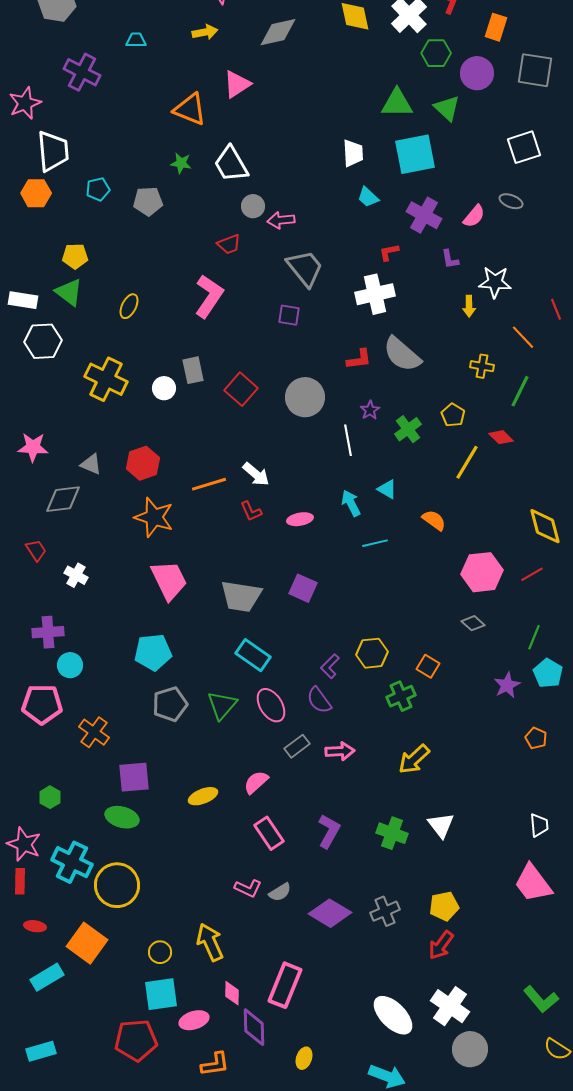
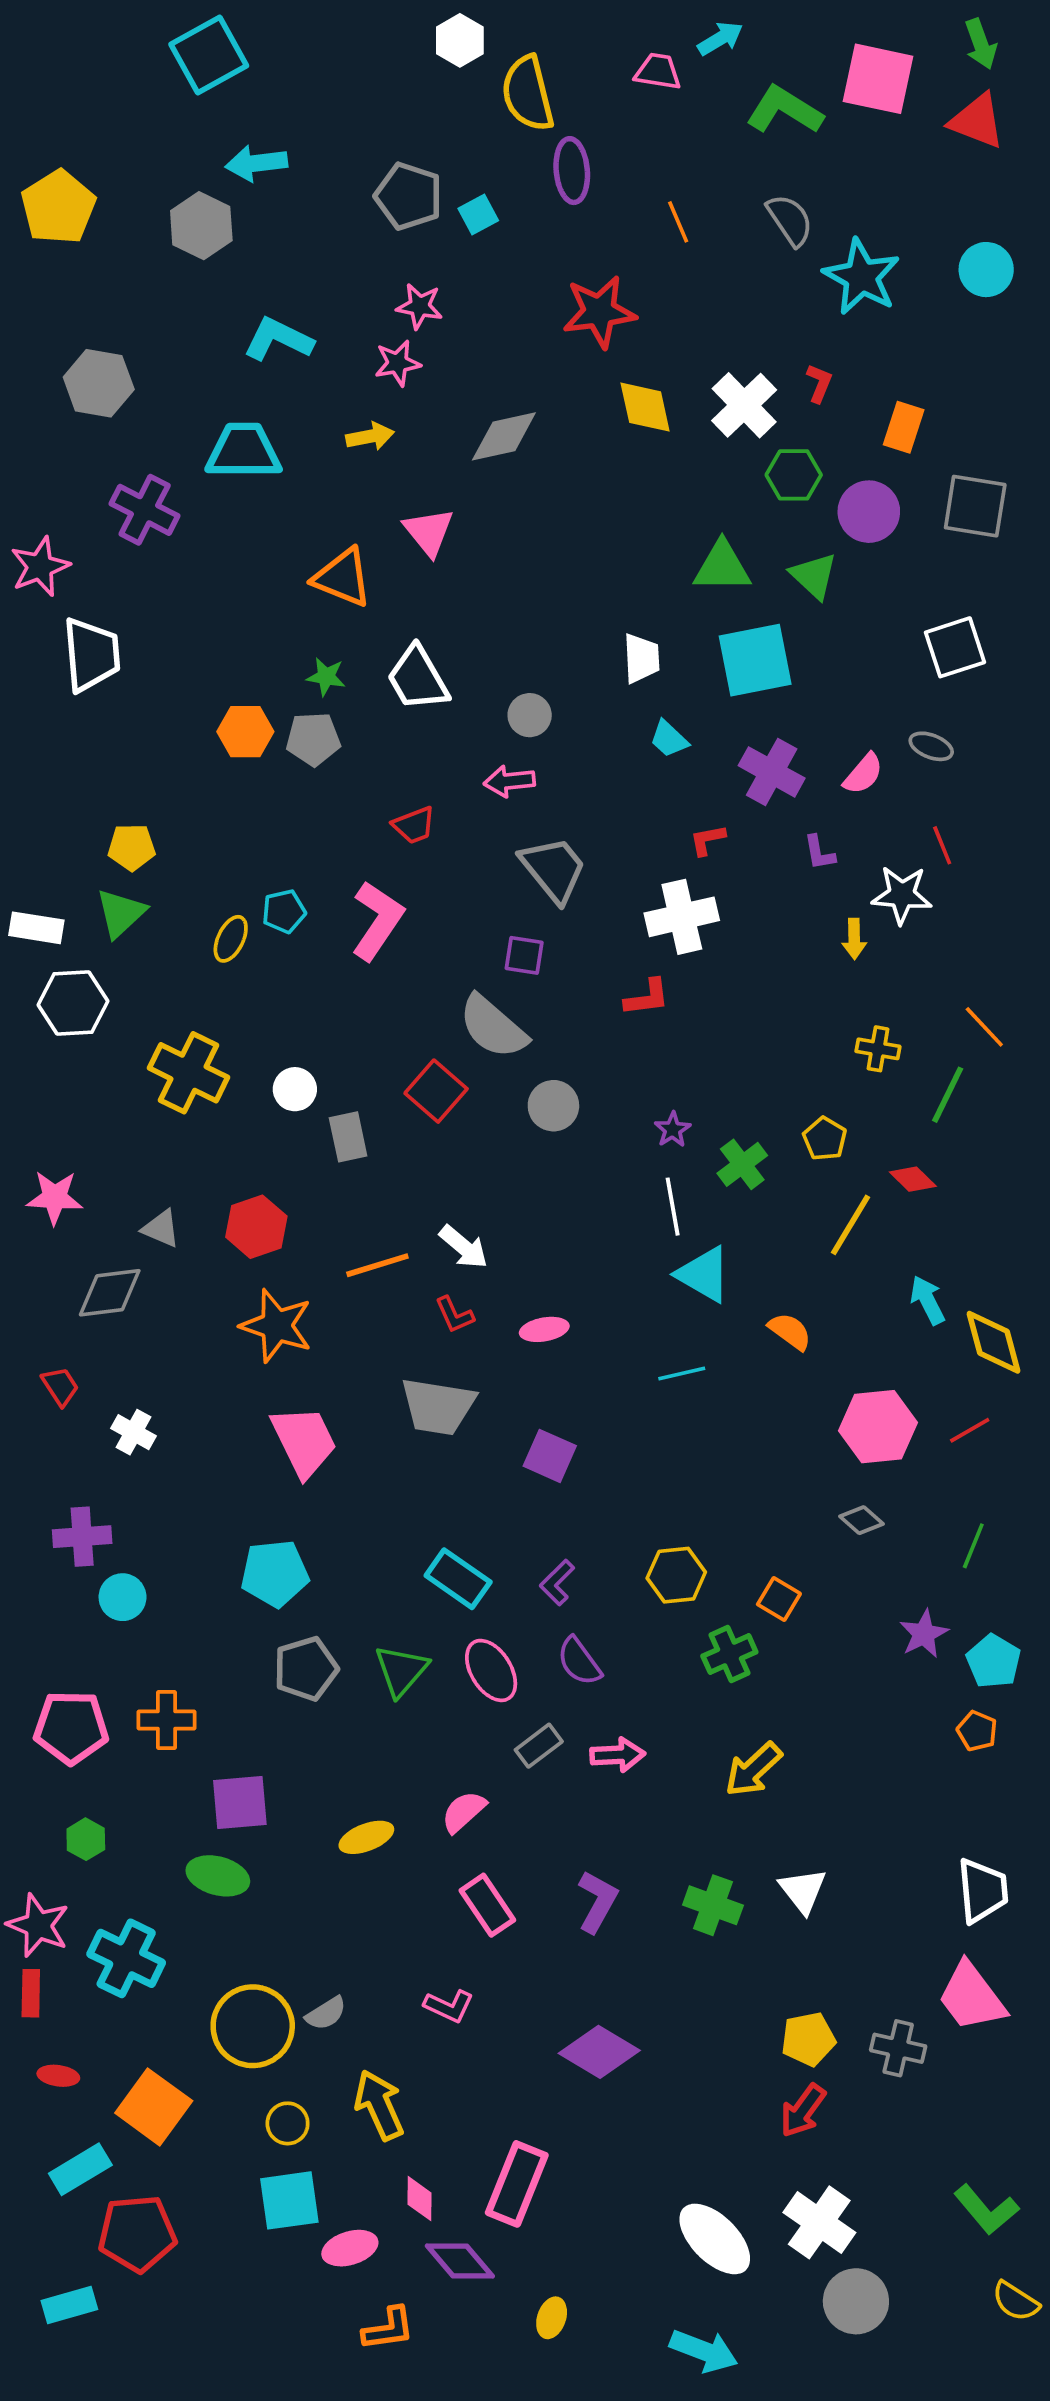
cyan trapezoid: (136, 40) -> (244, 451), size x2.0
pink triangle: (237, 84) -> (429, 532), turned -36
cyan pentagon: (98, 189) -> (284, 911), moved
orange hexagon: (36, 193) -> (245, 732), moved
gray pentagon: (148, 201) -> (313, 739), moved
gray circle: (253, 206) -> (530, 715), moved
green triangle: (69, 292) -> (121, 913), turned 40
red line: (556, 309) -> (942, 845), moved
orange line: (523, 337) -> (984, 1027), moved
gray semicircle: (402, 354) -> (493, 1027), moved
red L-shape: (359, 359) -> (647, 998), moved
gray rectangle: (193, 370) -> (348, 1137), moved
gray circle: (305, 397) -> (553, 1106), size x0.7
white line: (348, 440) -> (673, 1207), moved
cyan triangle: (387, 489) -> (704, 1274), size x1.6
cyan arrow: (351, 503) -> (927, 1300), moved
gray trapezoid: (241, 596) -> (438, 1406), moved
purple L-shape: (330, 666) -> (557, 1582), moved
cyan pentagon: (548, 673) -> (994, 1661), moved
pink pentagon: (42, 704) -> (71, 1727), moved
orange cross: (94, 732) -> (167, 1720), turned -36
white trapezoid: (539, 825) -> (983, 1891), size x1.5
yellow circle: (117, 885) -> (253, 2026), moved
gray semicircle: (280, 892) -> (326, 2013), moved
gray cross: (385, 911) -> (898, 2048), moved, turned 36
purple diamond: (254, 1027) -> (460, 2261), turned -39
red pentagon: (136, 1040) -> (137, 2233), moved

